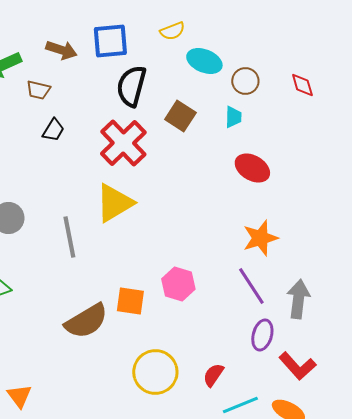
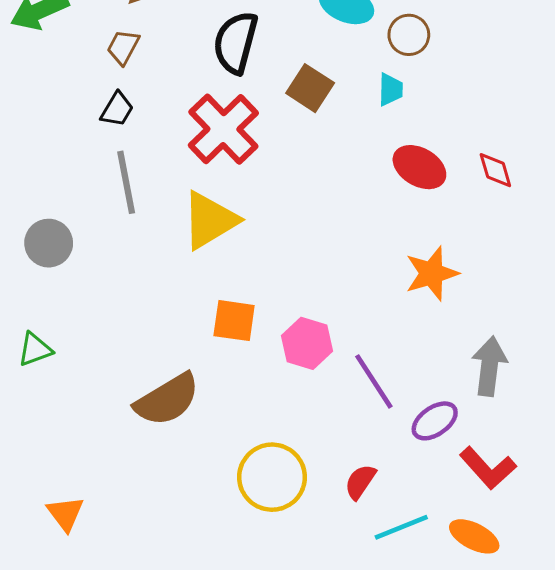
red diamond: (302, 85) -> (495, 170), moved
brown trapezoid: (38, 90) -> (123, 47), moved, turned 105
gray line: (69, 237) -> (126, 182), moved
purple line: (251, 286) -> (374, 381), moved
orange square: (130, 301) -> (234, 321), moved
purple ellipse: (262, 335) -> (435, 421), turned 40

